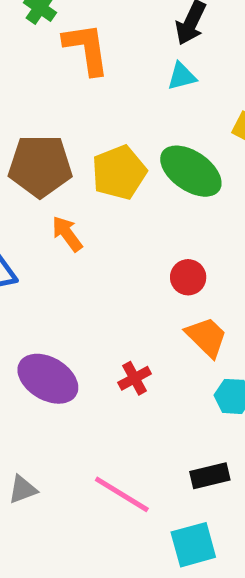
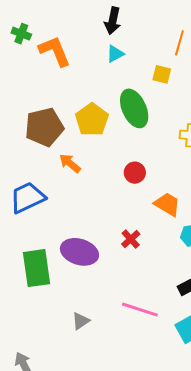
green ellipse: (191, 171) -> (134, 108), turned 45
red circle: (188, 277) -> (135, 173), moved

